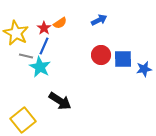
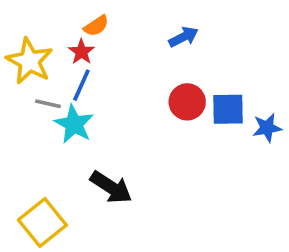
orange semicircle: (60, 23) -> (96, 26), moved

